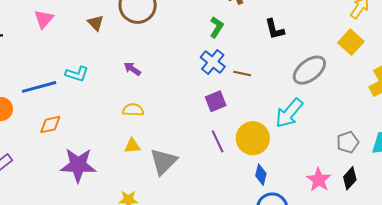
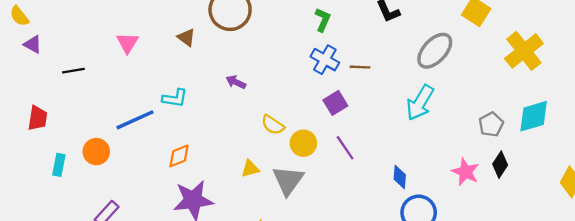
yellow semicircle: (133, 110) -> (273, 125), moved, turned -140
orange diamond: (50, 125) -> (179, 156), moved
yellow circle: (253, 138) -> (303, 143), moved, size x0.7

